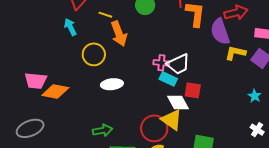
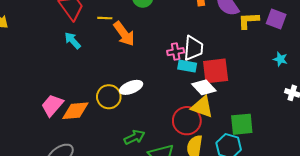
yellow circle: (94, 54) -> (109, 97), moved
white trapezoid: (178, 64) -> (193, 48), turned -45
pink trapezoid: (36, 81) -> (52, 105), turned 140
red square: (193, 90) -> (216, 71), size x1.5

